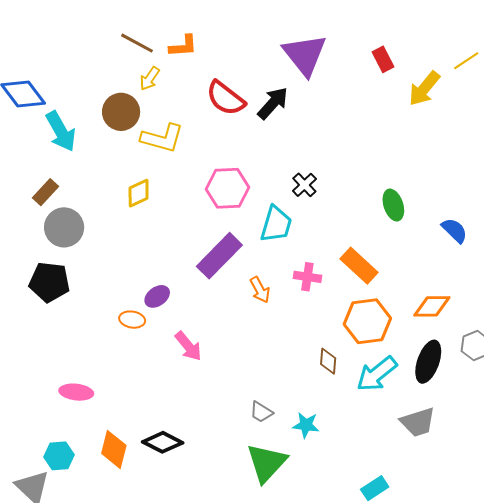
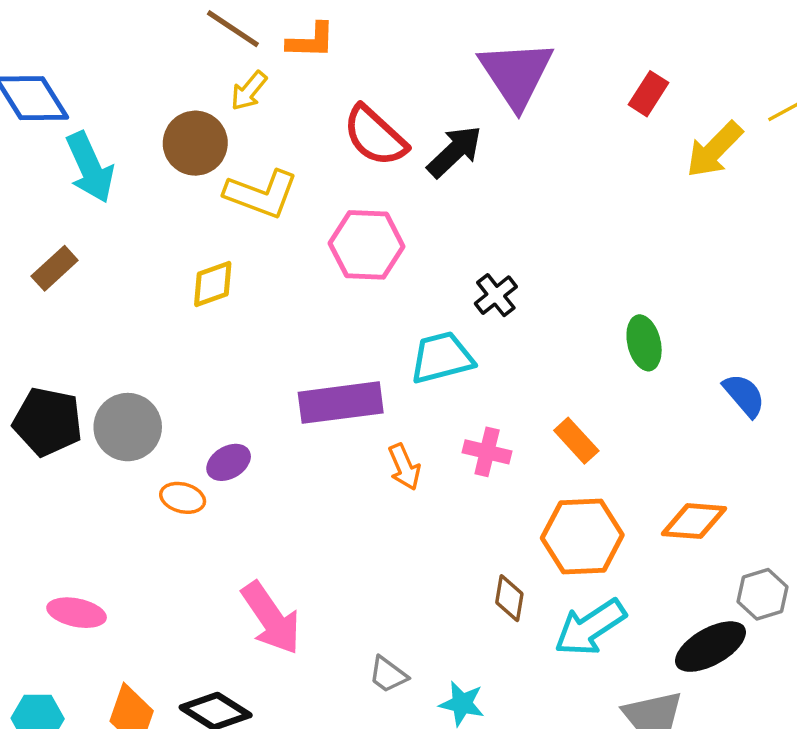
red rectangle: (383, 59) -> (649, 94), turned 55
pink hexagon: (227, 188) -> (367, 245), moved
cyan trapezoid: (276, 224) -> (442, 358), turned -126
gray circle: (64, 227) -> (128, 427), moved
purple rectangle: (219, 256) -> (341, 403), turned 33
orange rectangle: (359, 266) -> (576, 441), size x0.7
pink arrow: (188, 346) -> (271, 618), moved, size x1.4
black ellipse: (428, 362) -> (711, 647), moved, turned 36

